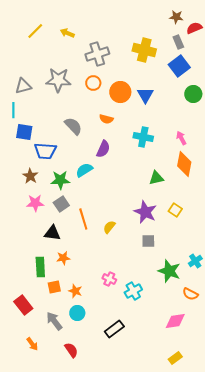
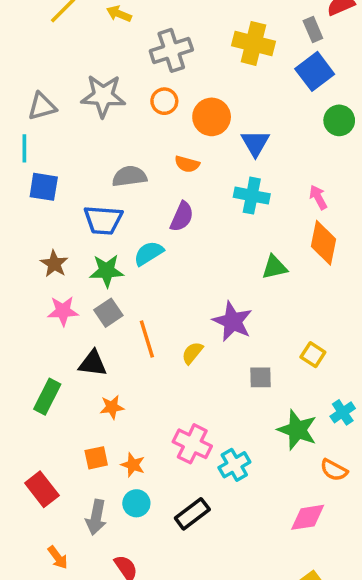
blue triangle: (145, 95) -> (255, 143), moved
gray semicircle: (73, 126) -> (129, 176), turned -54
blue trapezoid: (45, 151) -> (103, 220), moved
yellow square: (175, 210) -> (313, 355), moved
purple star: (145, 212) -> (233, 321), moved
green rectangle: (40, 267) -> (47, 397), moved, turned 30
pink cross: (109, 279) -> (192, 444), size x1.5
gray arrow: (54, 321) -> (96, 517), turned -132
black rectangle: (114, 329) -> (192, 514), moved

